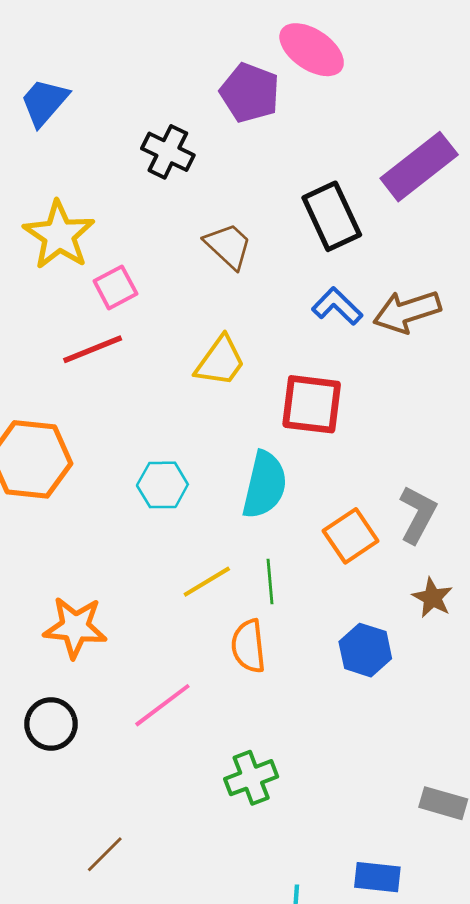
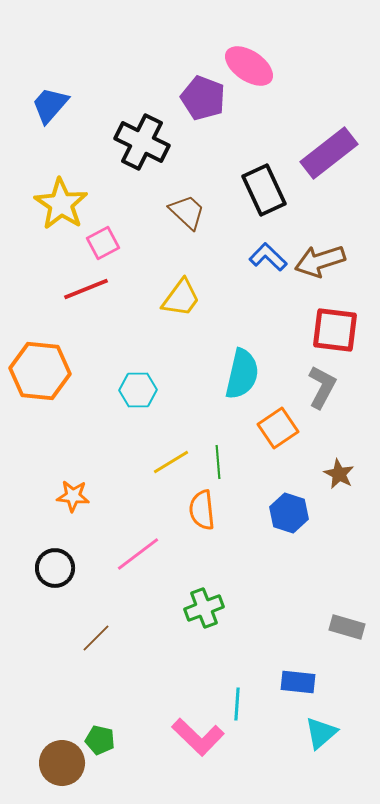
black cross: (168, 152) -> (142, 142), size x1.4
red square: (312, 404) -> (335, 330), moved
cyan semicircle: (265, 485) -> (242, 374), moved
gray L-shape: (418, 514) -> (322, 387), moved
orange star: (75, 627) -> (73, 496), size x0.7
brown line: (105, 854) -> (96, 638), moved

